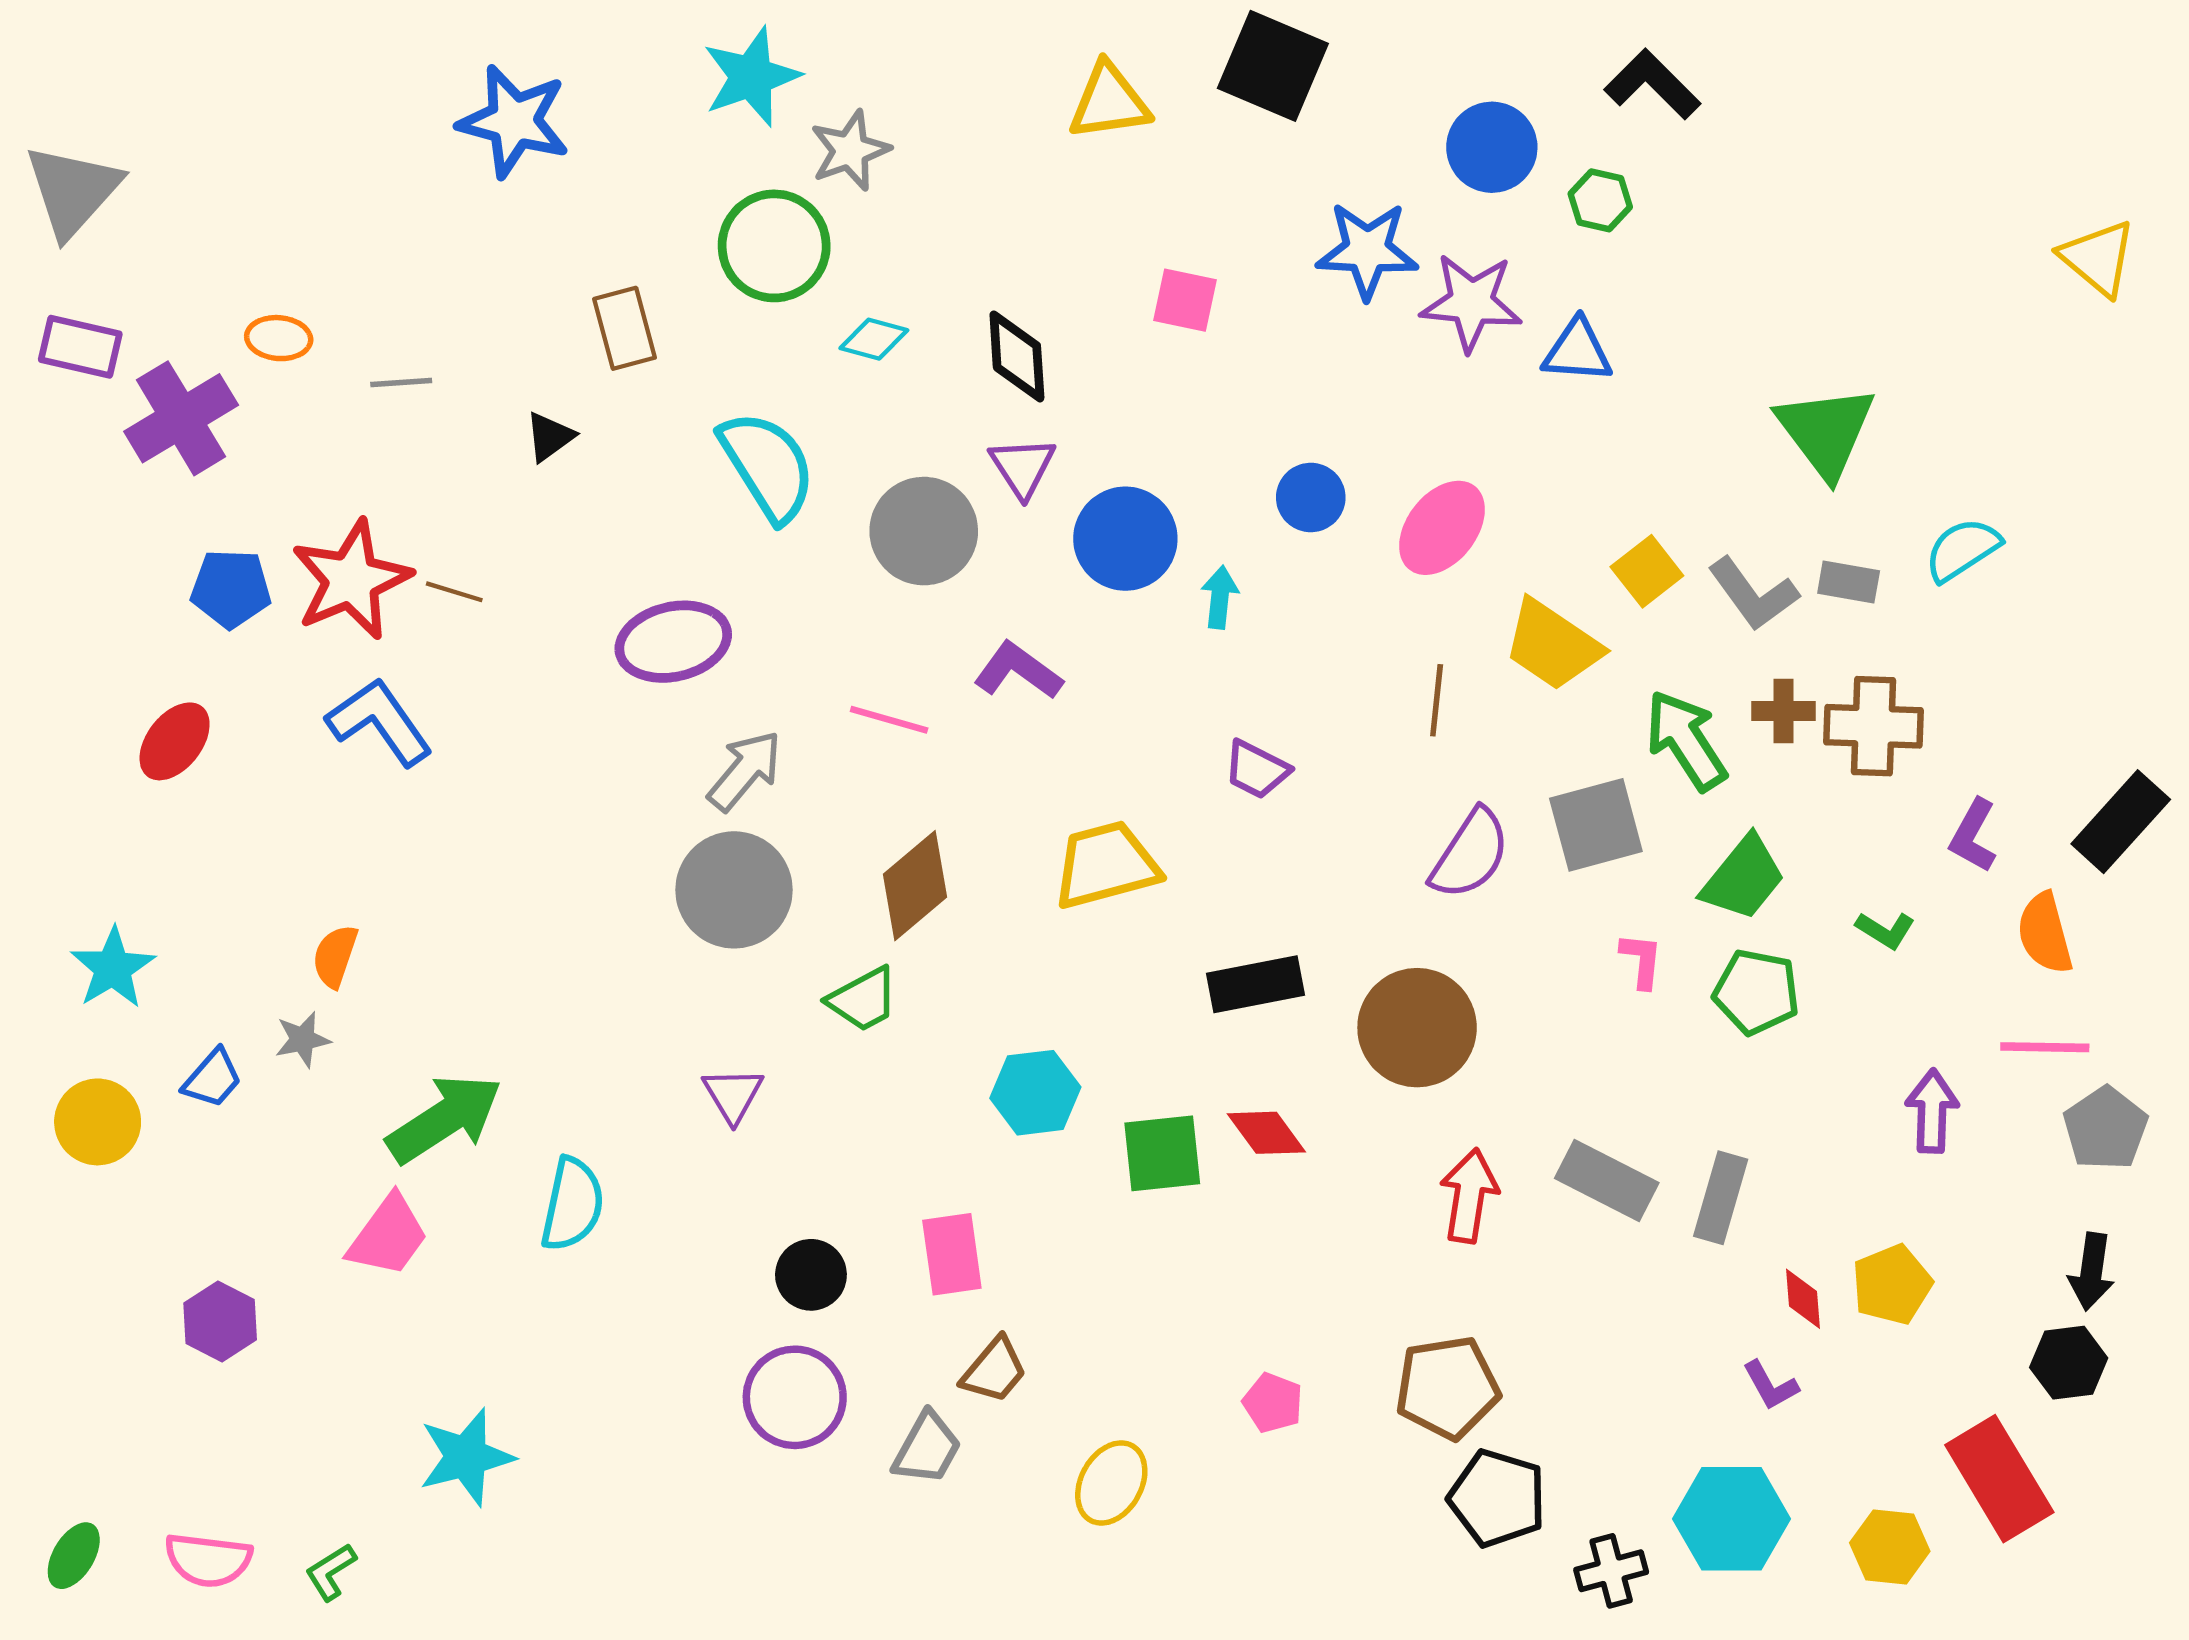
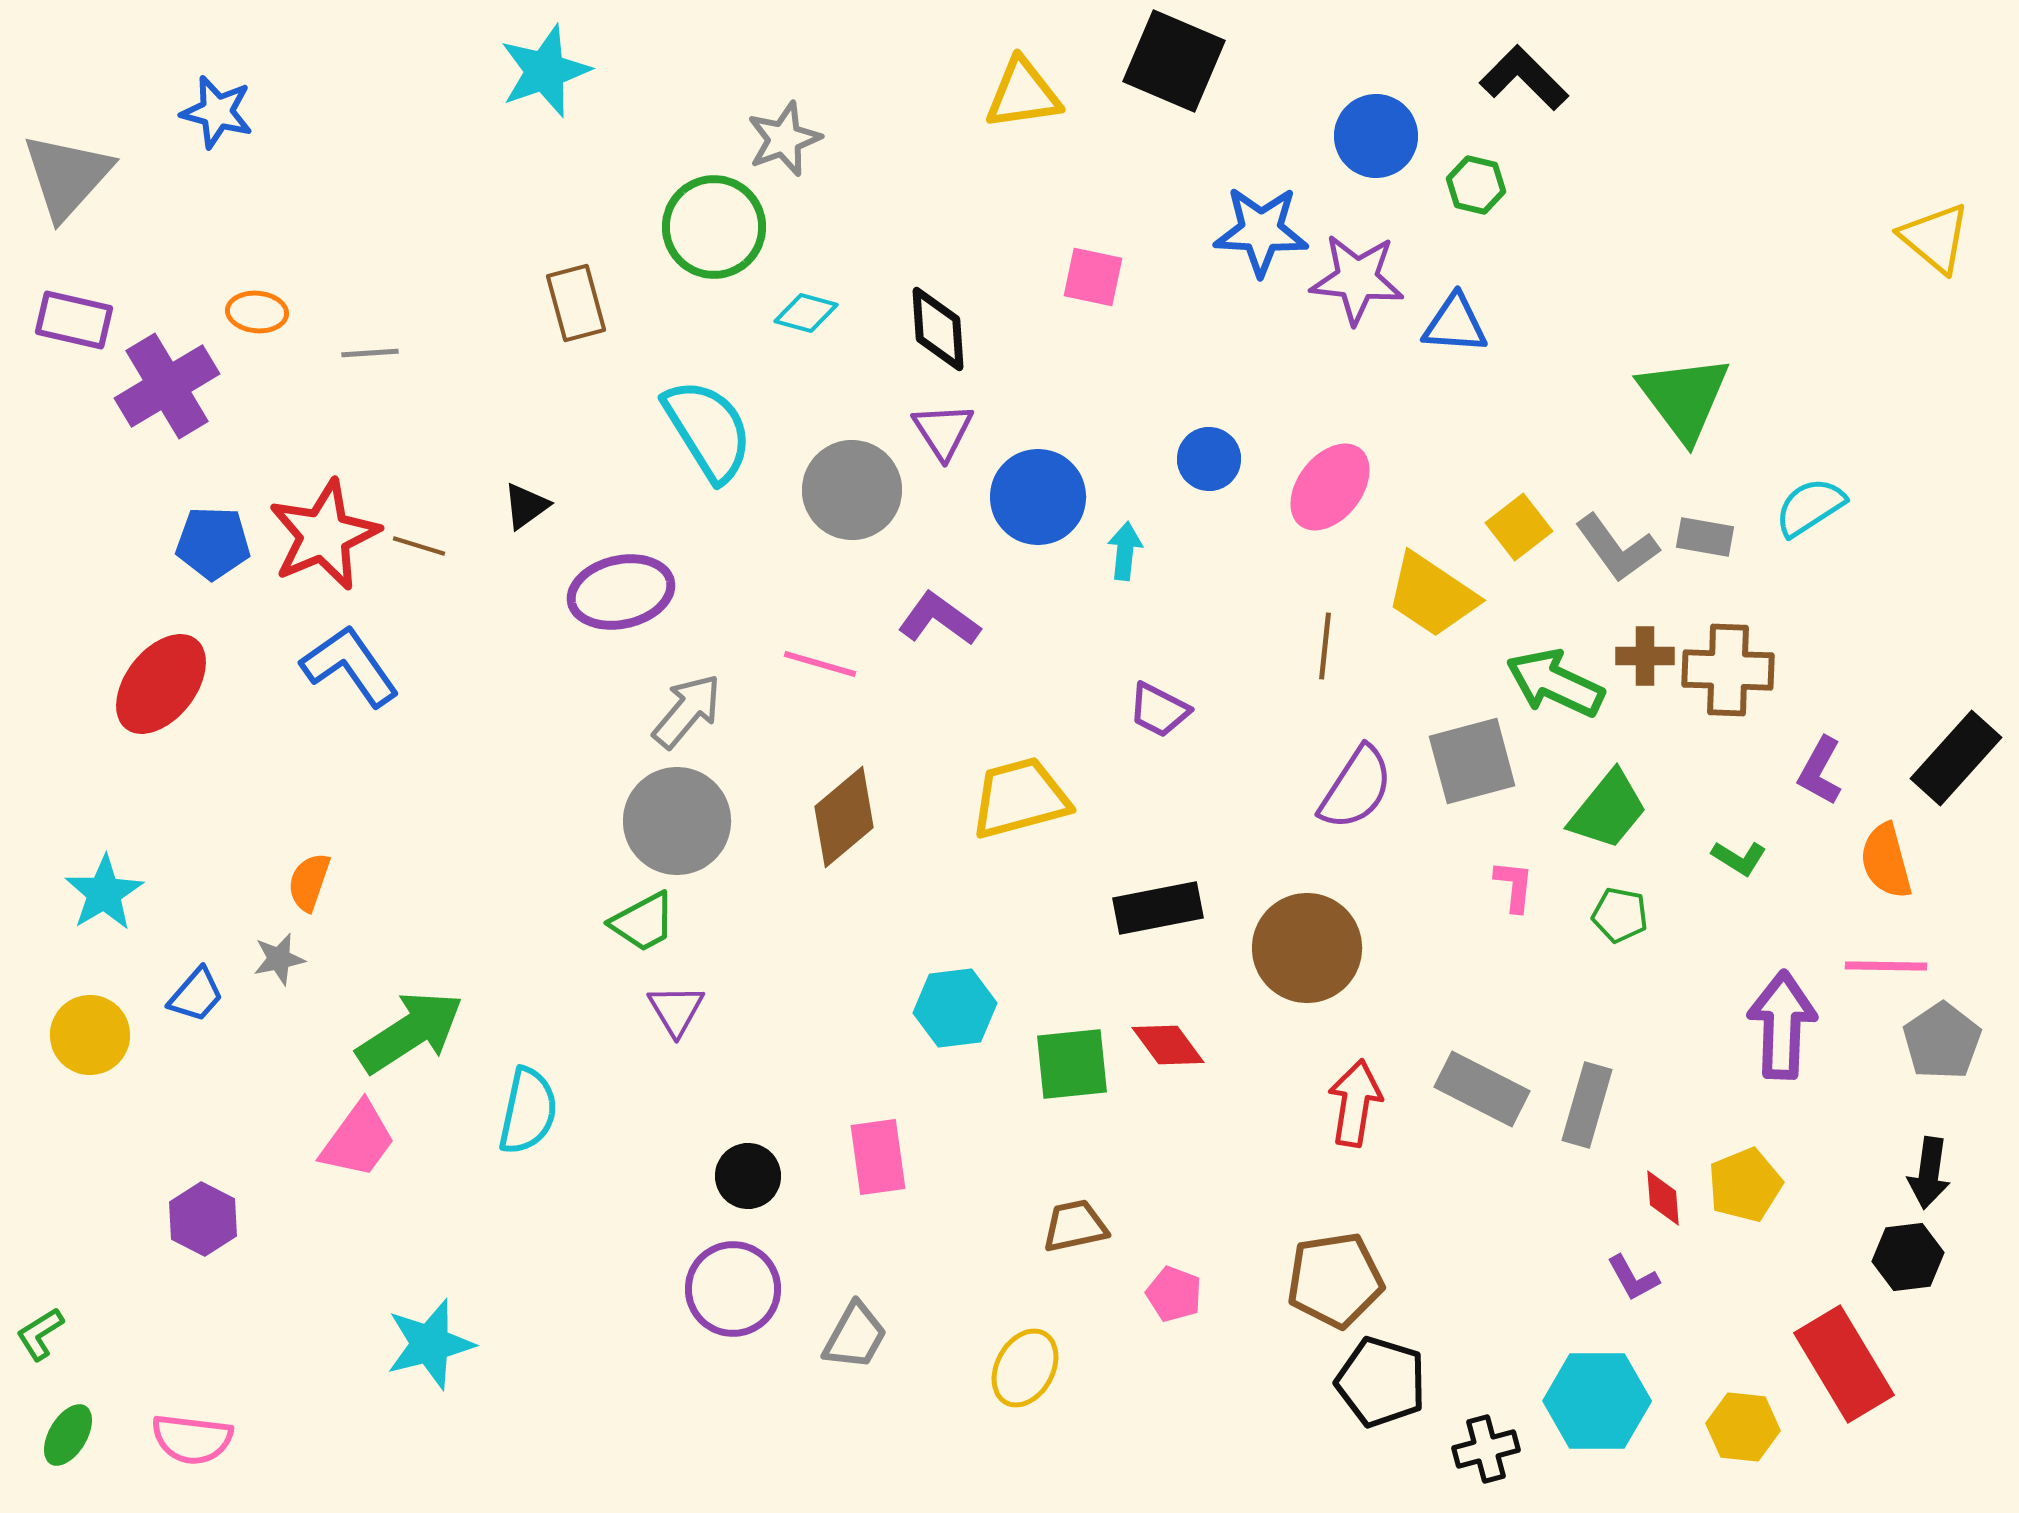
cyan star: (751, 77) -> (545, 71), moved
blue star: (514, 121) -> (217, 112), moved, size x0.7
black triangle: (550, 437) -> (526, 506), moved
green arrow: (1686, 740) -> (1555, 683), turned -32
red ellipse: (175, 741) -> (161, 684), size x1.4
green pentagon: (1756, 992) -> (1620, 915), size x0.7
green trapezoid: (863, 999) -> (643, 922), moved
purple arrow: (1932, 1111) -> (1782, 1025), size x1.4
brown trapezoid: (994, 1370) -> (1075, 1226), moved, turned -142
green L-shape: (331, 1572) -> (40, 1334), moved

